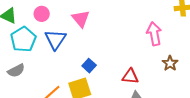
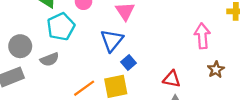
blue triangle: (55, 39) -> (112, 41), moved

